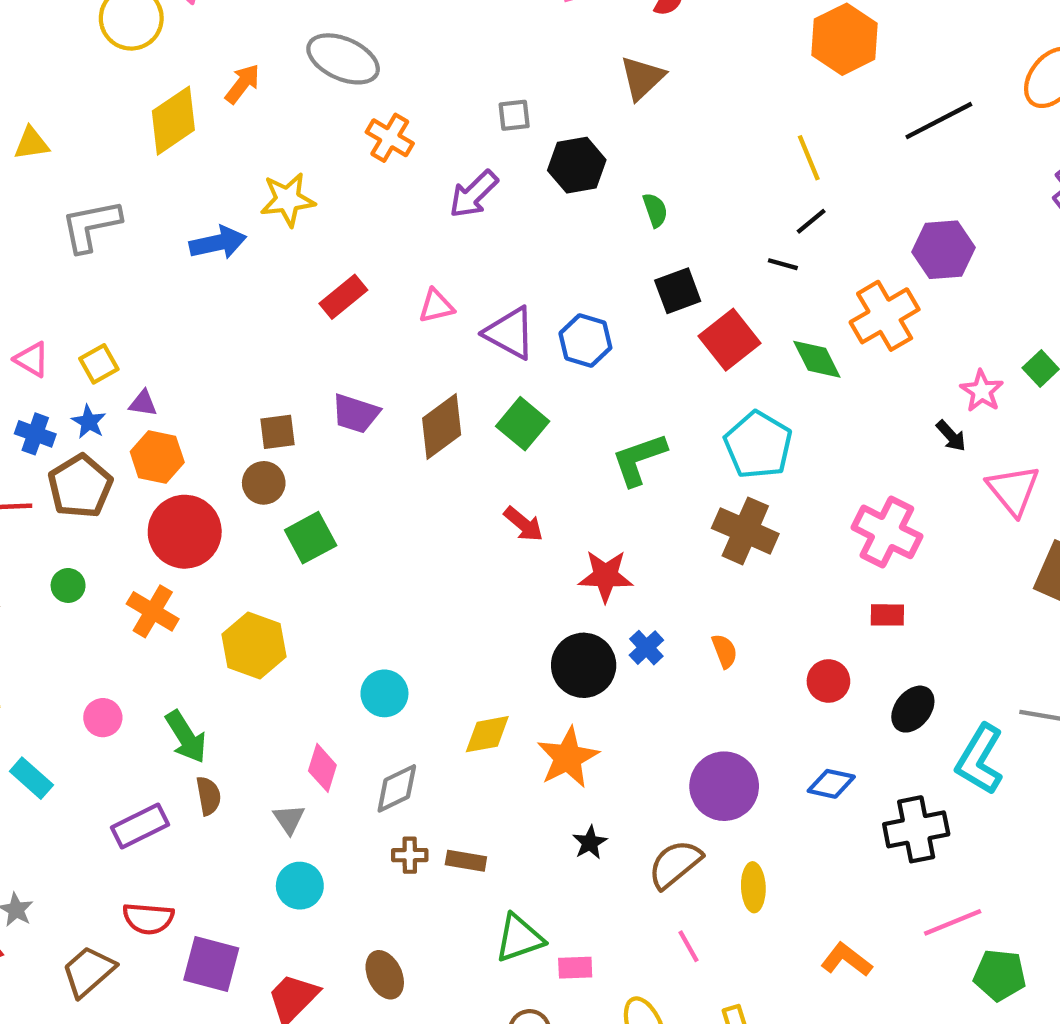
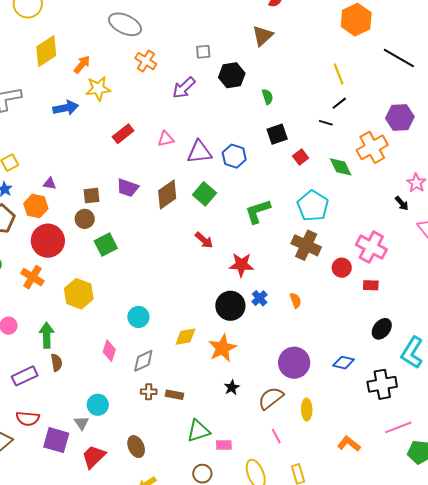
orange arrow: (242, 84) -> (82, 64), moved
black line: (939, 121) -> (399, 58), turned 56
purple triangle: (510, 333) -> (199, 152), turned -36
red square: (729, 340) -> (301, 157), size x0.6
purple triangle: (143, 403) -> (50, 183), moved
red circle: (828, 681) -> (342, 268), moved
green arrow: (186, 737) -> (47, 335), turned -150
gray triangle: (289, 819) -> (82, 423), moved

